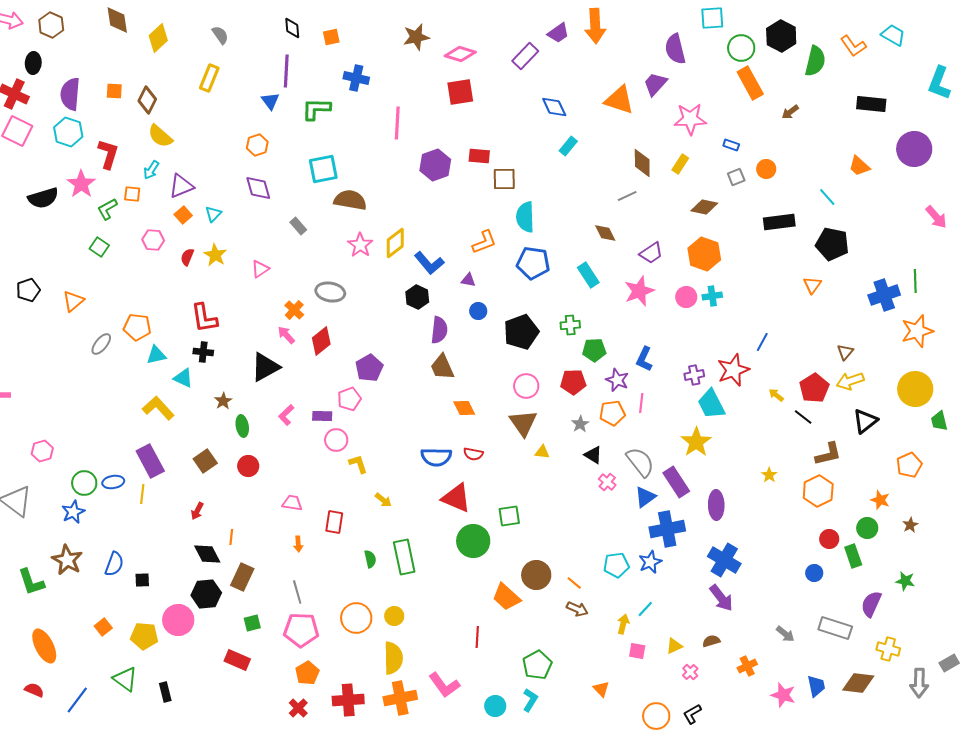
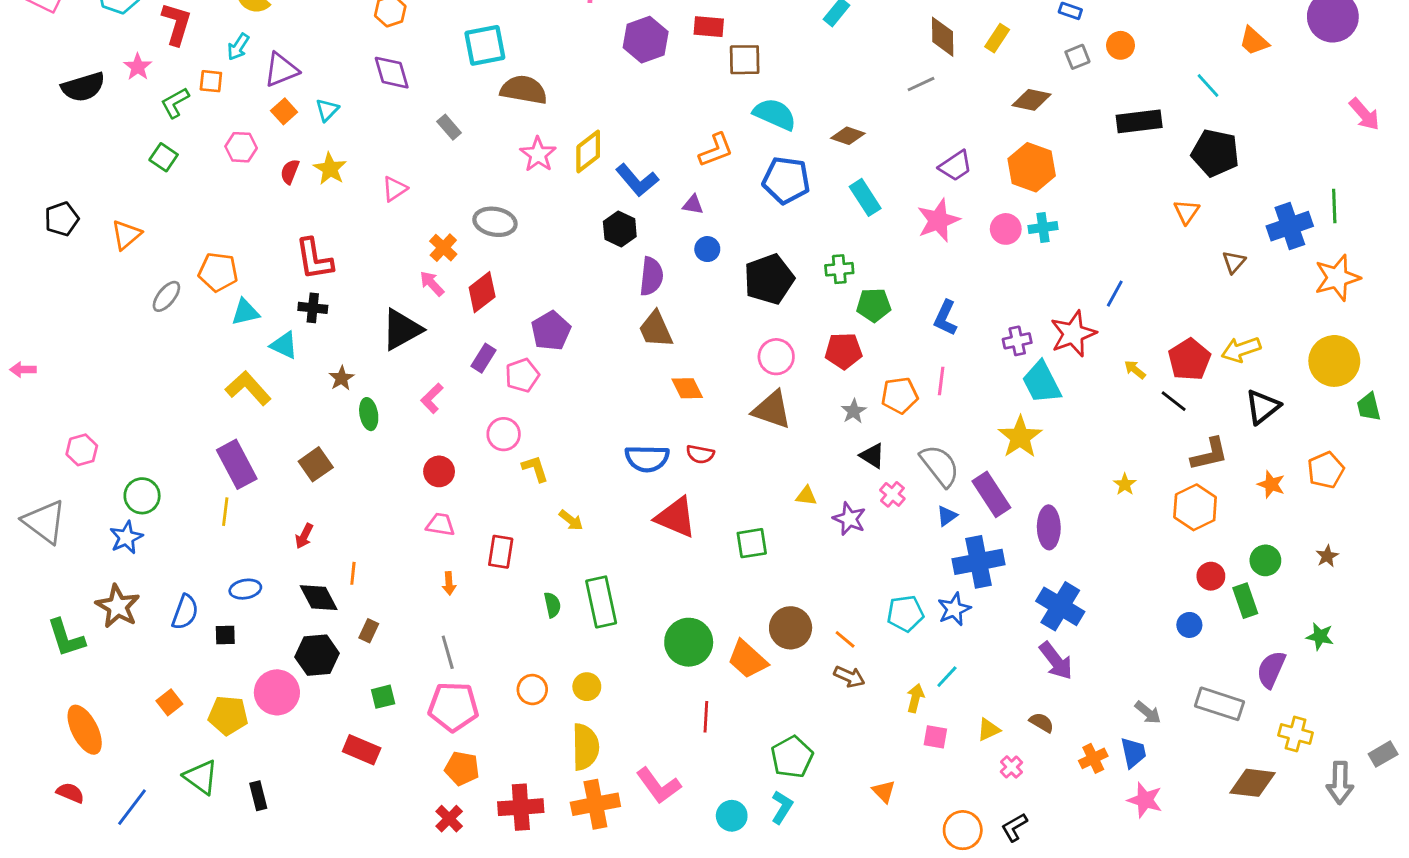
pink star: (81, 184) -> (138, 67), size x0.7
cyan semicircle: (525, 217) -> (775, 114), turned 116
brown diamond: (605, 233) -> (848, 136), moved, turned -45
brown triangle: (845, 352) -> (1234, 262), moved
purple star: (617, 380) -> (849, 519), moved
purple rectangle: (322, 416) -> (483, 358), moved, turned -60
brown triangle: (523, 423) -> (772, 410), turned -36
yellow triangle: (542, 452) -> (806, 496), moved
red circle: (248, 466) -> (439, 471), moved
blue ellipse: (113, 482) -> (245, 589), moved
blue triangle: (645, 497) -> (947, 516), size x0.7
orange star: (880, 500) -> (1271, 484), moved
green circle: (473, 541) -> (689, 642), moved
brown rectangle: (242, 577) -> (369, 631), size x0.6
orange circle: (356, 618) -> (532, 690), size x0.7
brown semicircle: (711, 641) -> (1042, 723), turned 48
orange pentagon: (307, 673) -> (462, 768), turned -30
blue trapezoid: (816, 686) -> (1133, 753), moved

